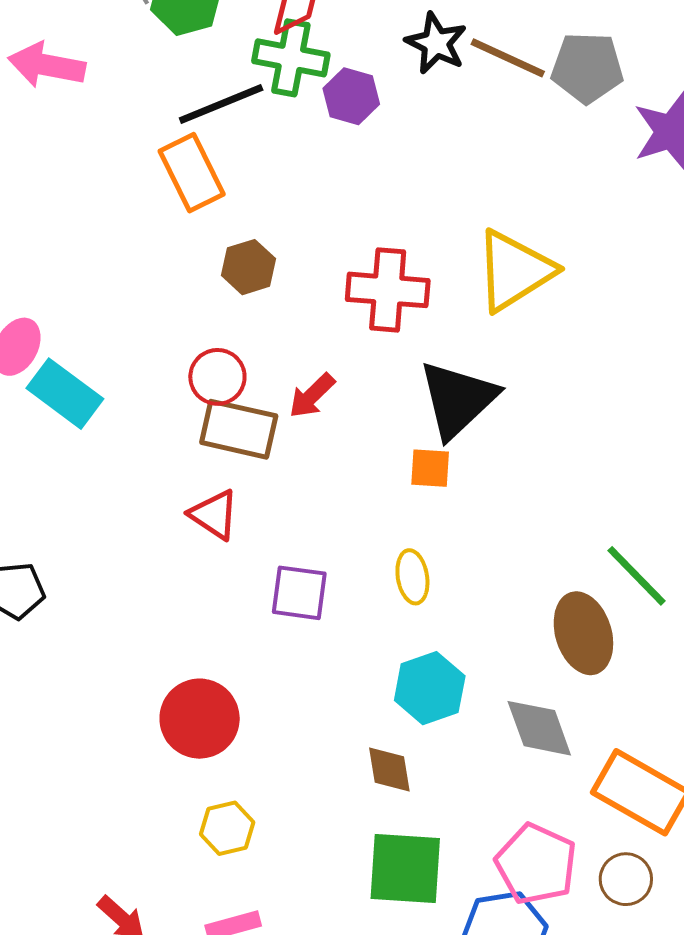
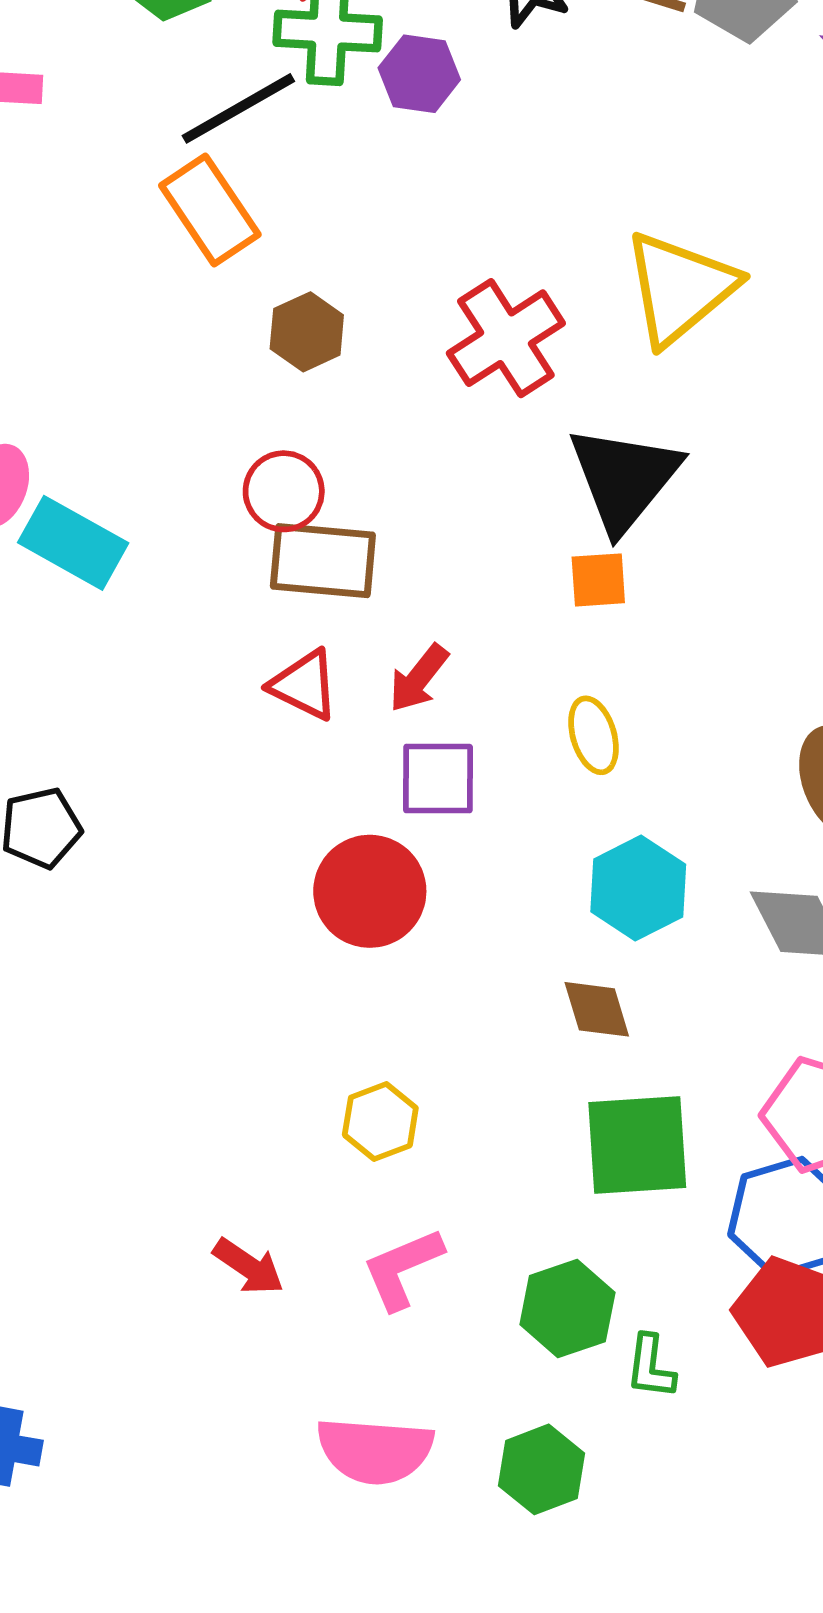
red cross: (388, 290) -> (506, 338), turned -30
red arrow: (312, 396) -> (419, 678), moved
red circle: (200, 719) -> (370, 891), moved

